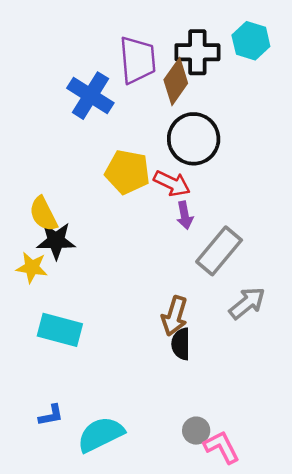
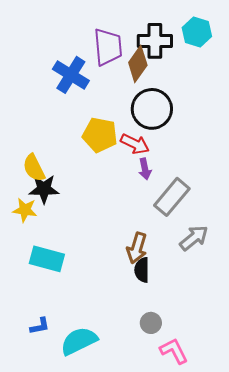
gray circle: (196, 431) -> (151, 323), moved

